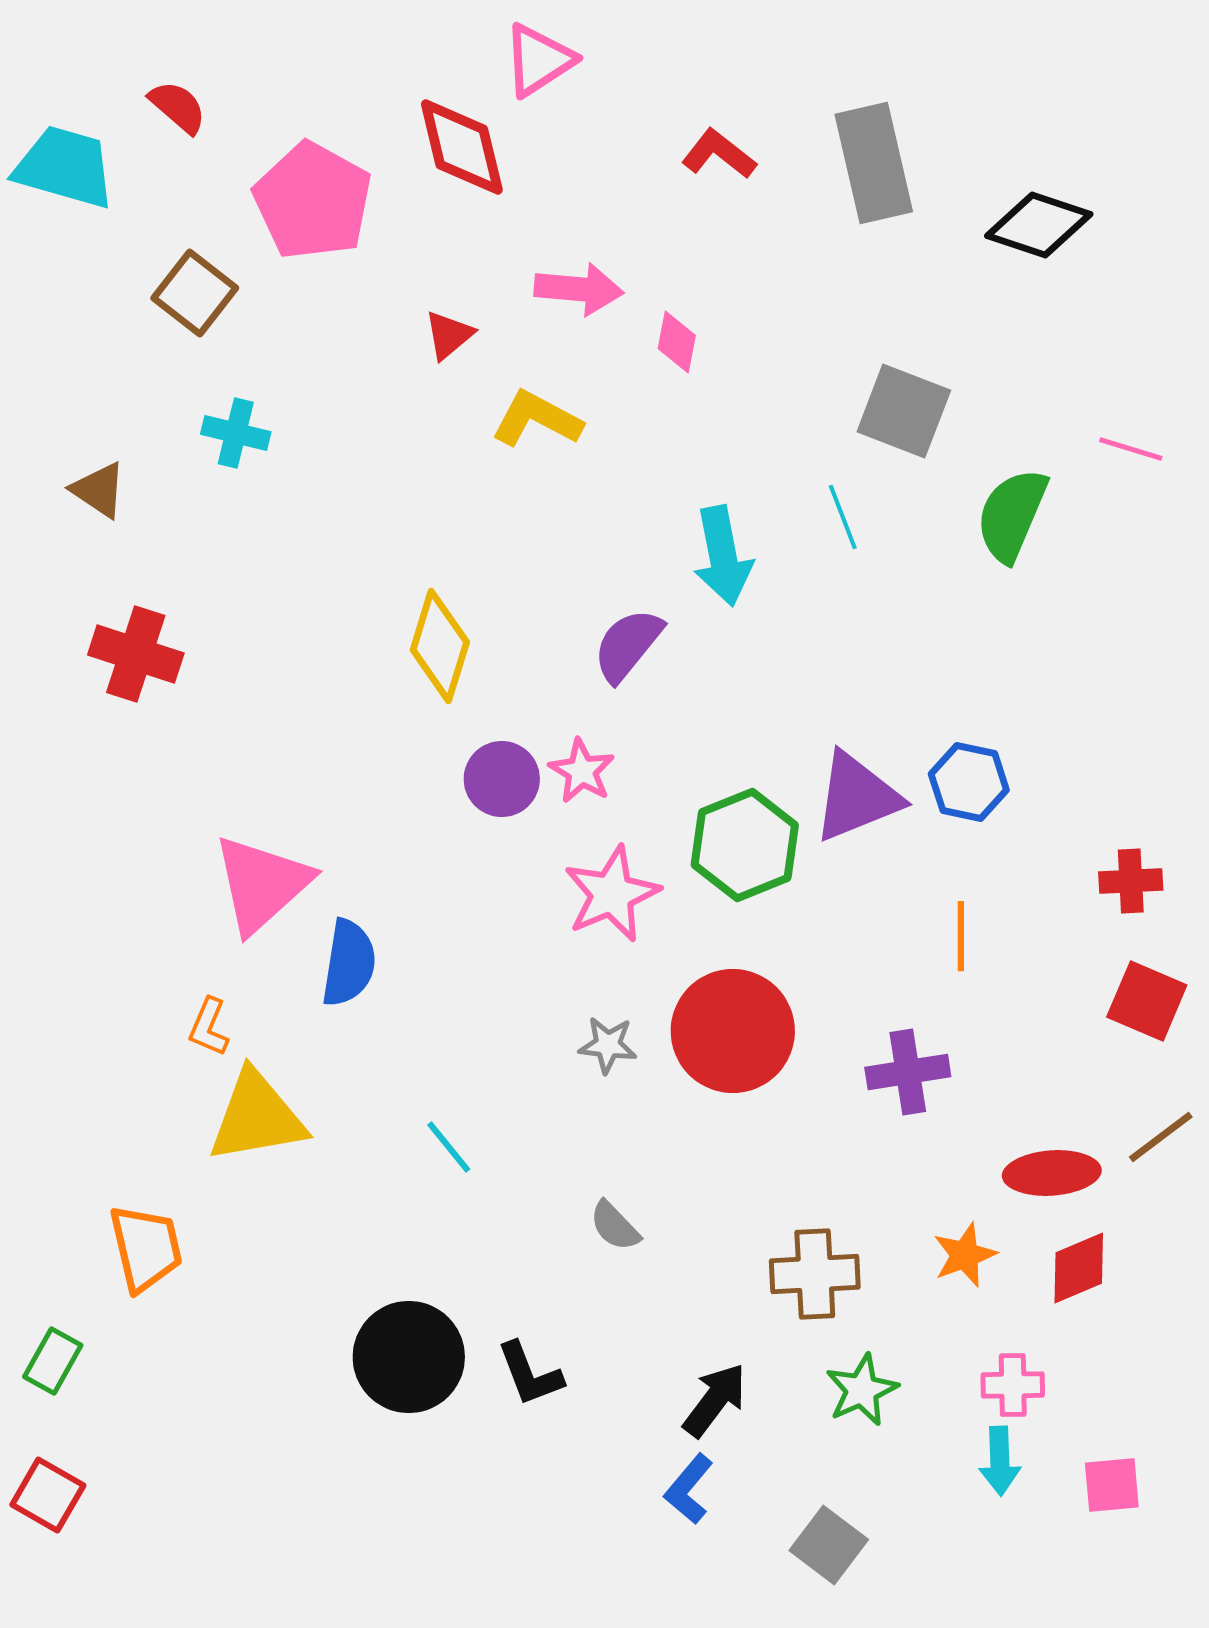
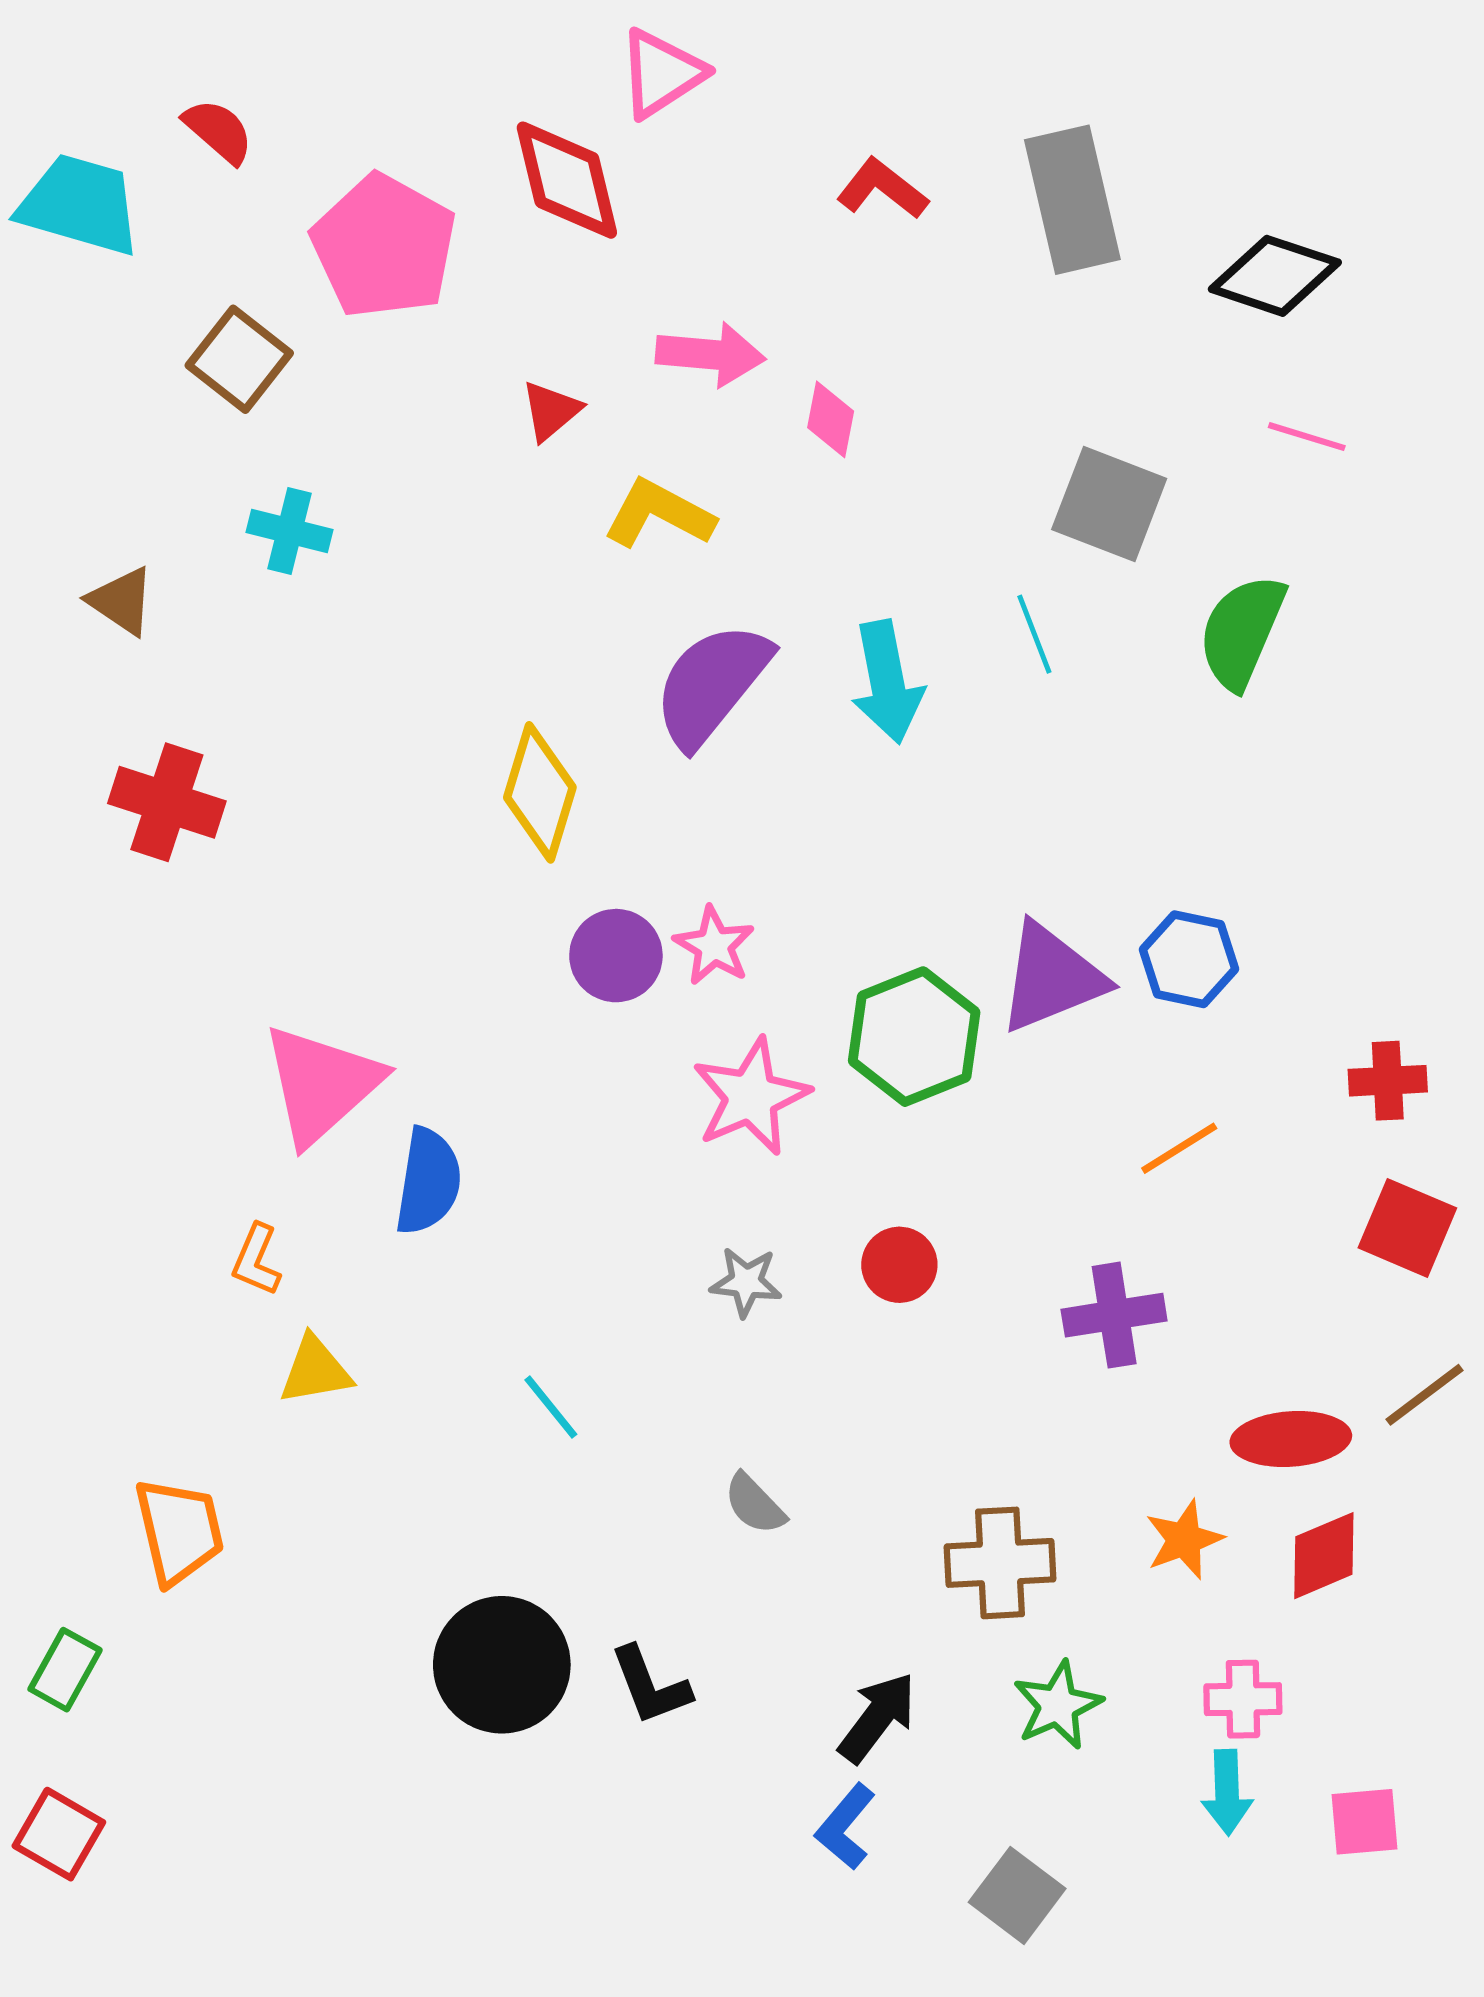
pink line: (1131, 449) -> (1307, 437), moved
purple semicircle: (628, 645) -> (712, 684), moved, size x1.4
orange line: (961, 936) -> (1179, 1148), turned 58
red circle: (733, 1031) -> (899, 1265), size x0.5
yellow triangle: (257, 1117) -> (315, 1370), size x0.6

